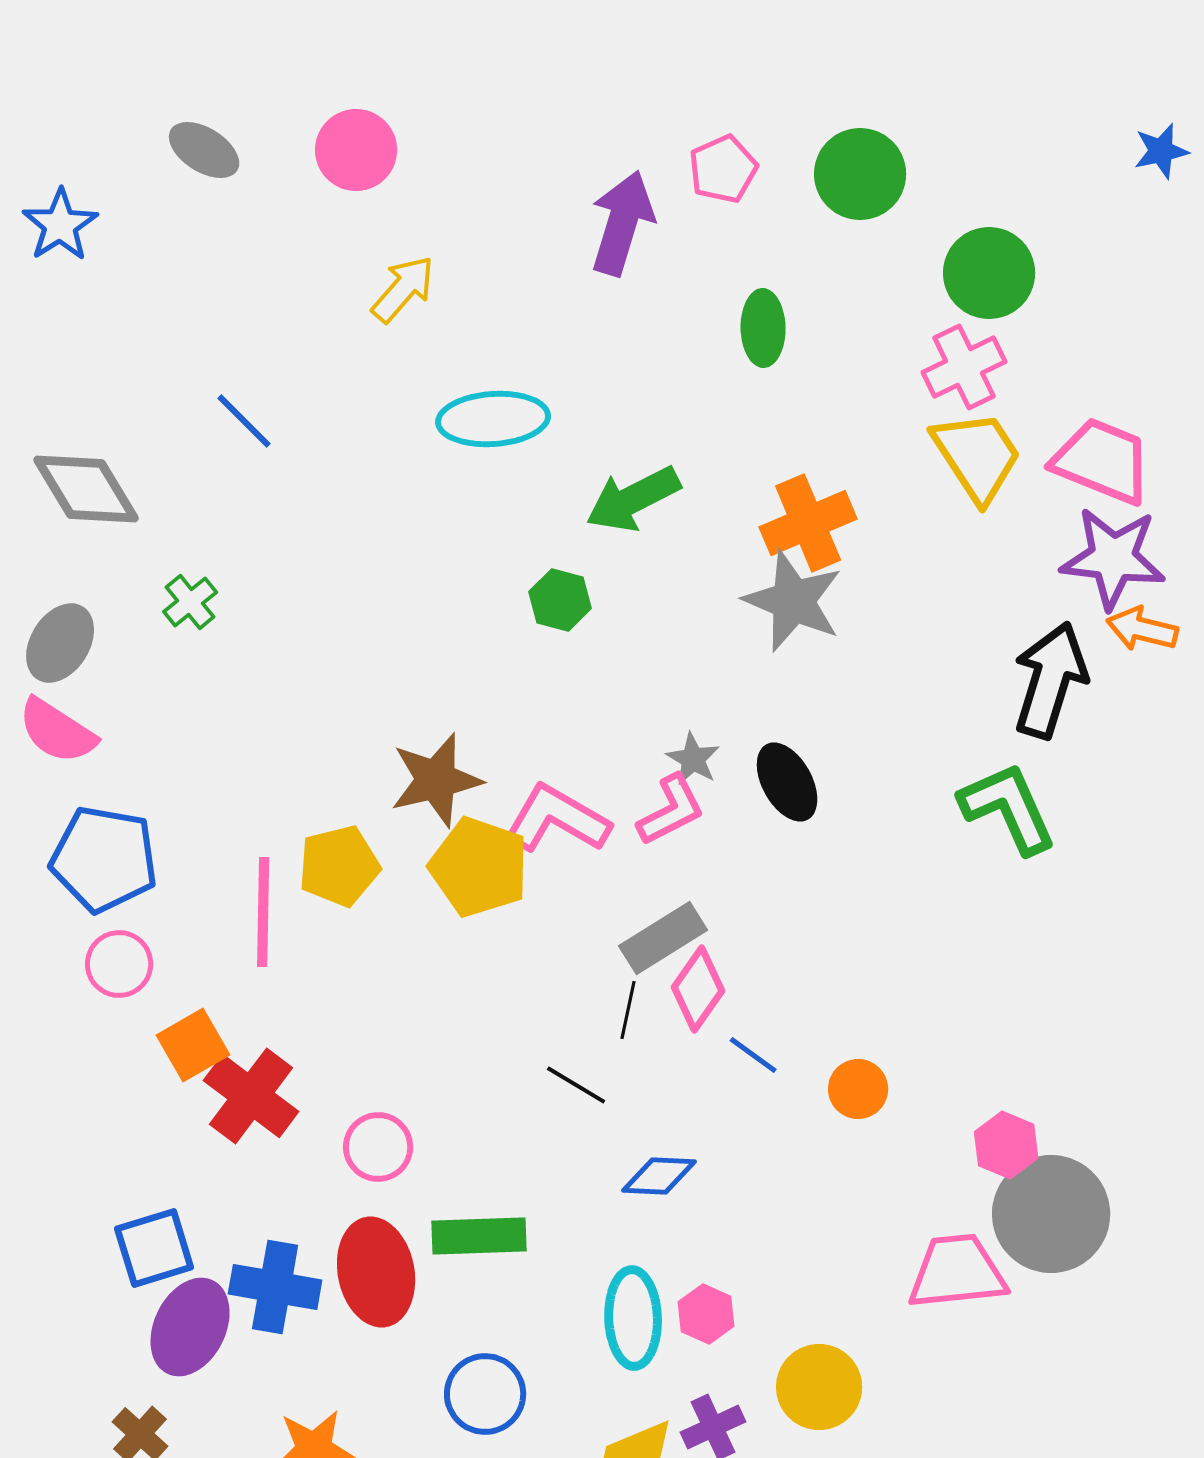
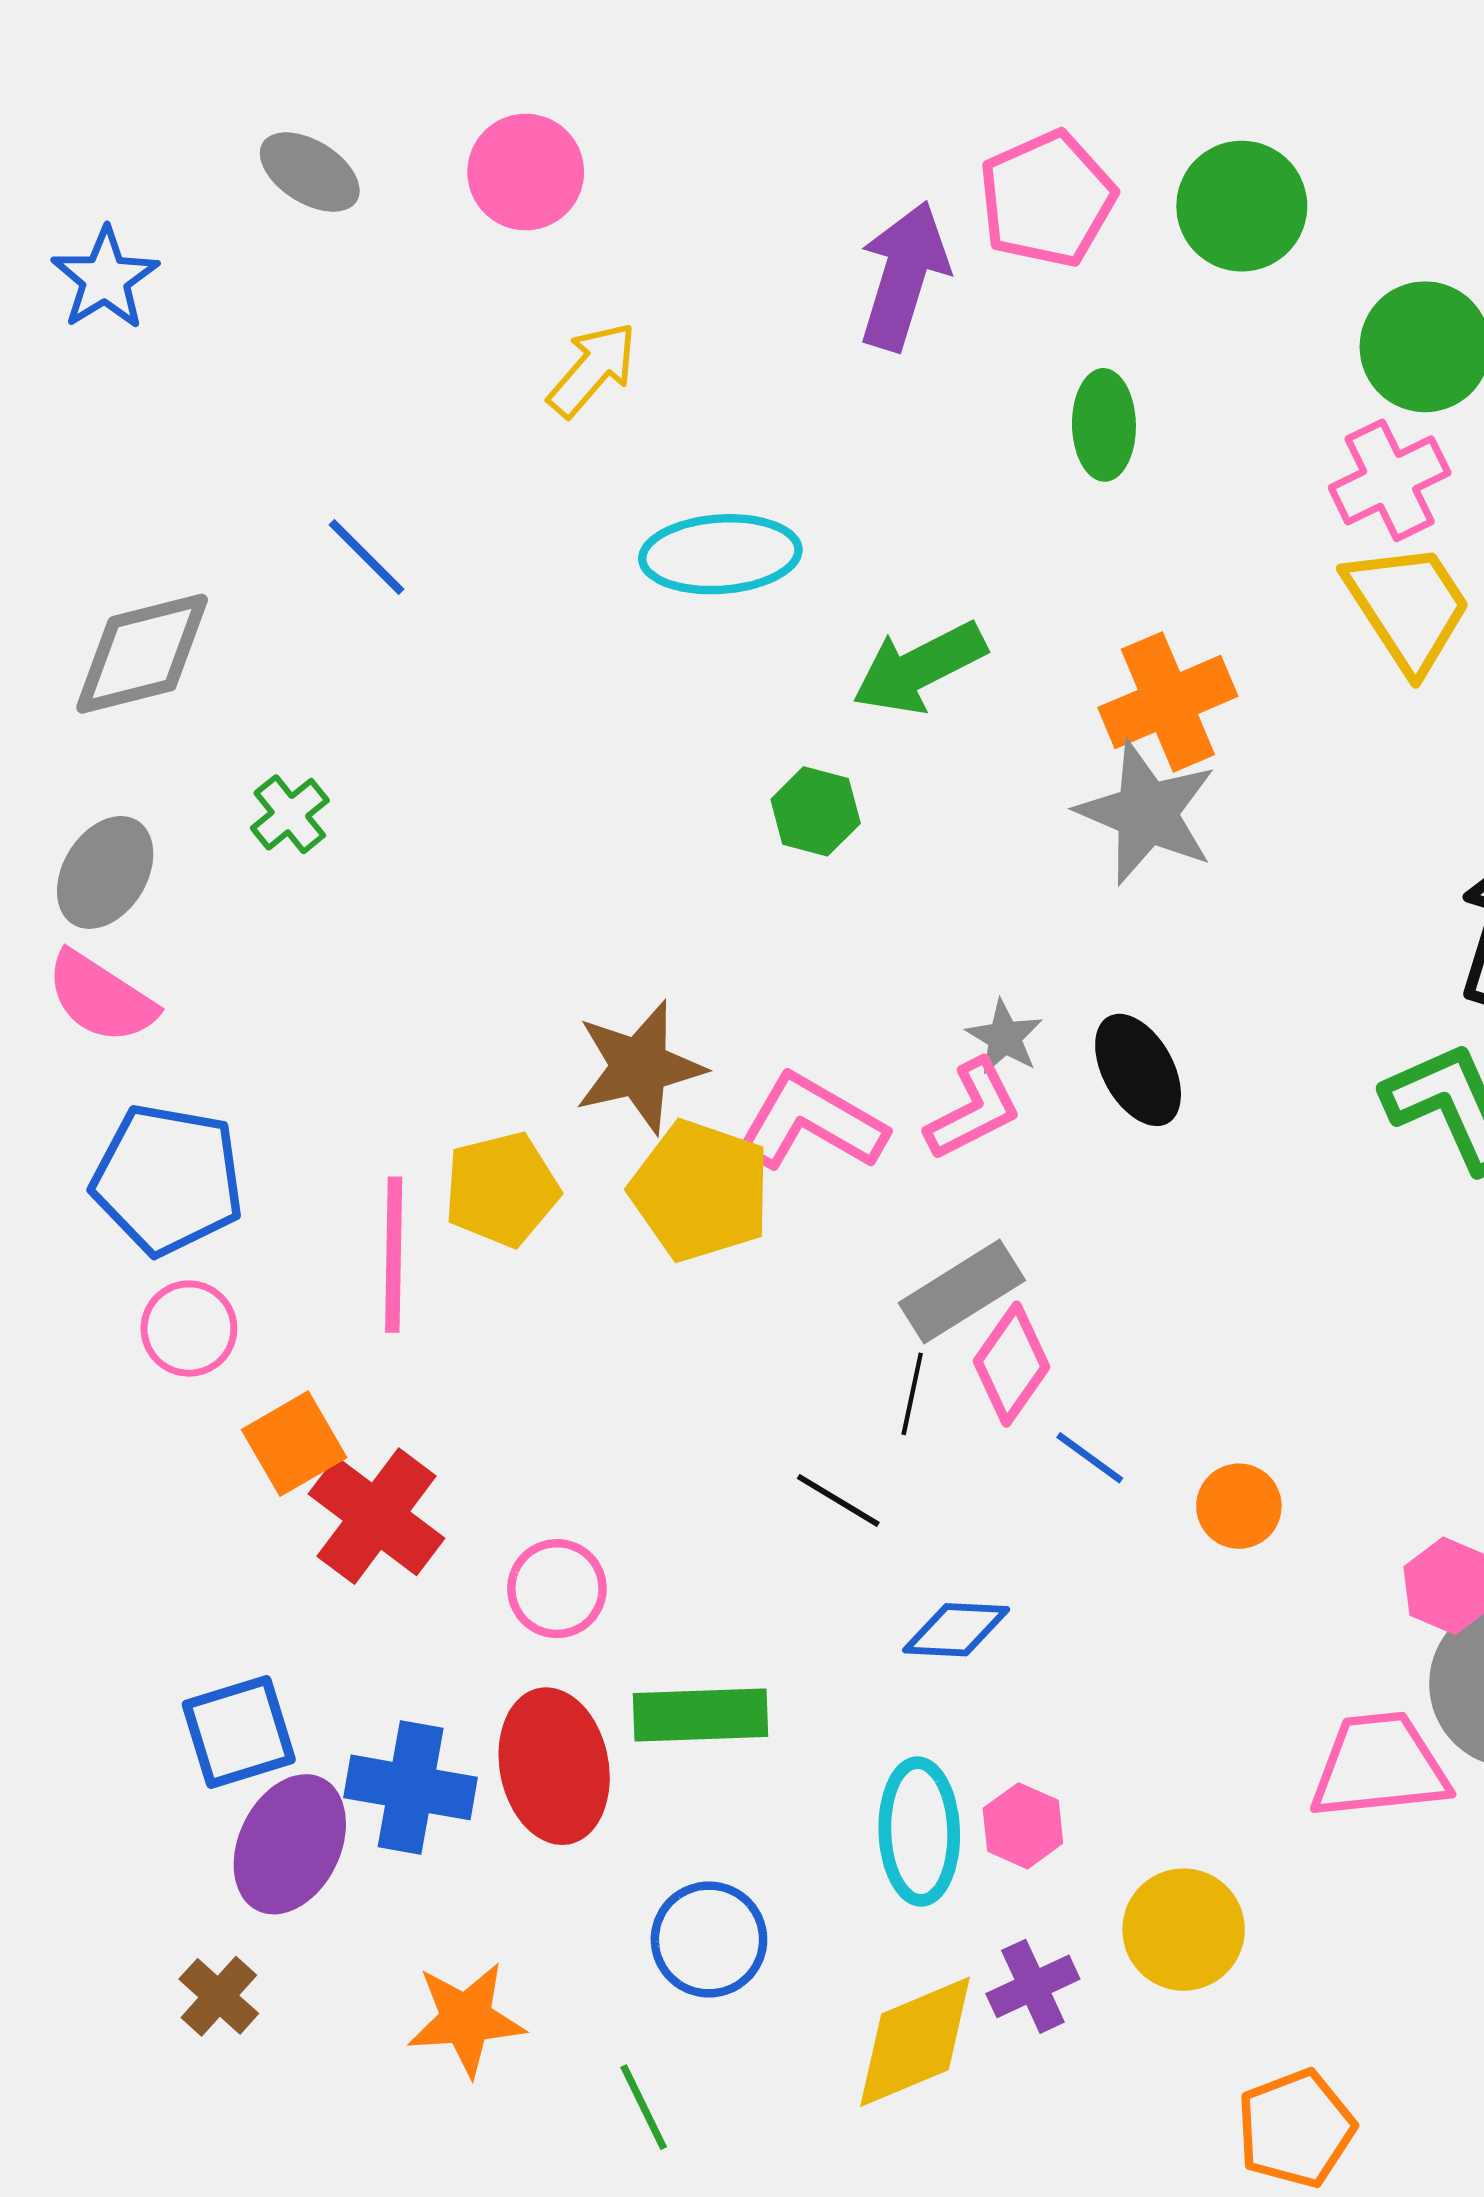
pink pentagon: (723, 169) -> (1047, 199), size x1.4
gray diamond: (86, 489) -> (142, 654), turned -73

